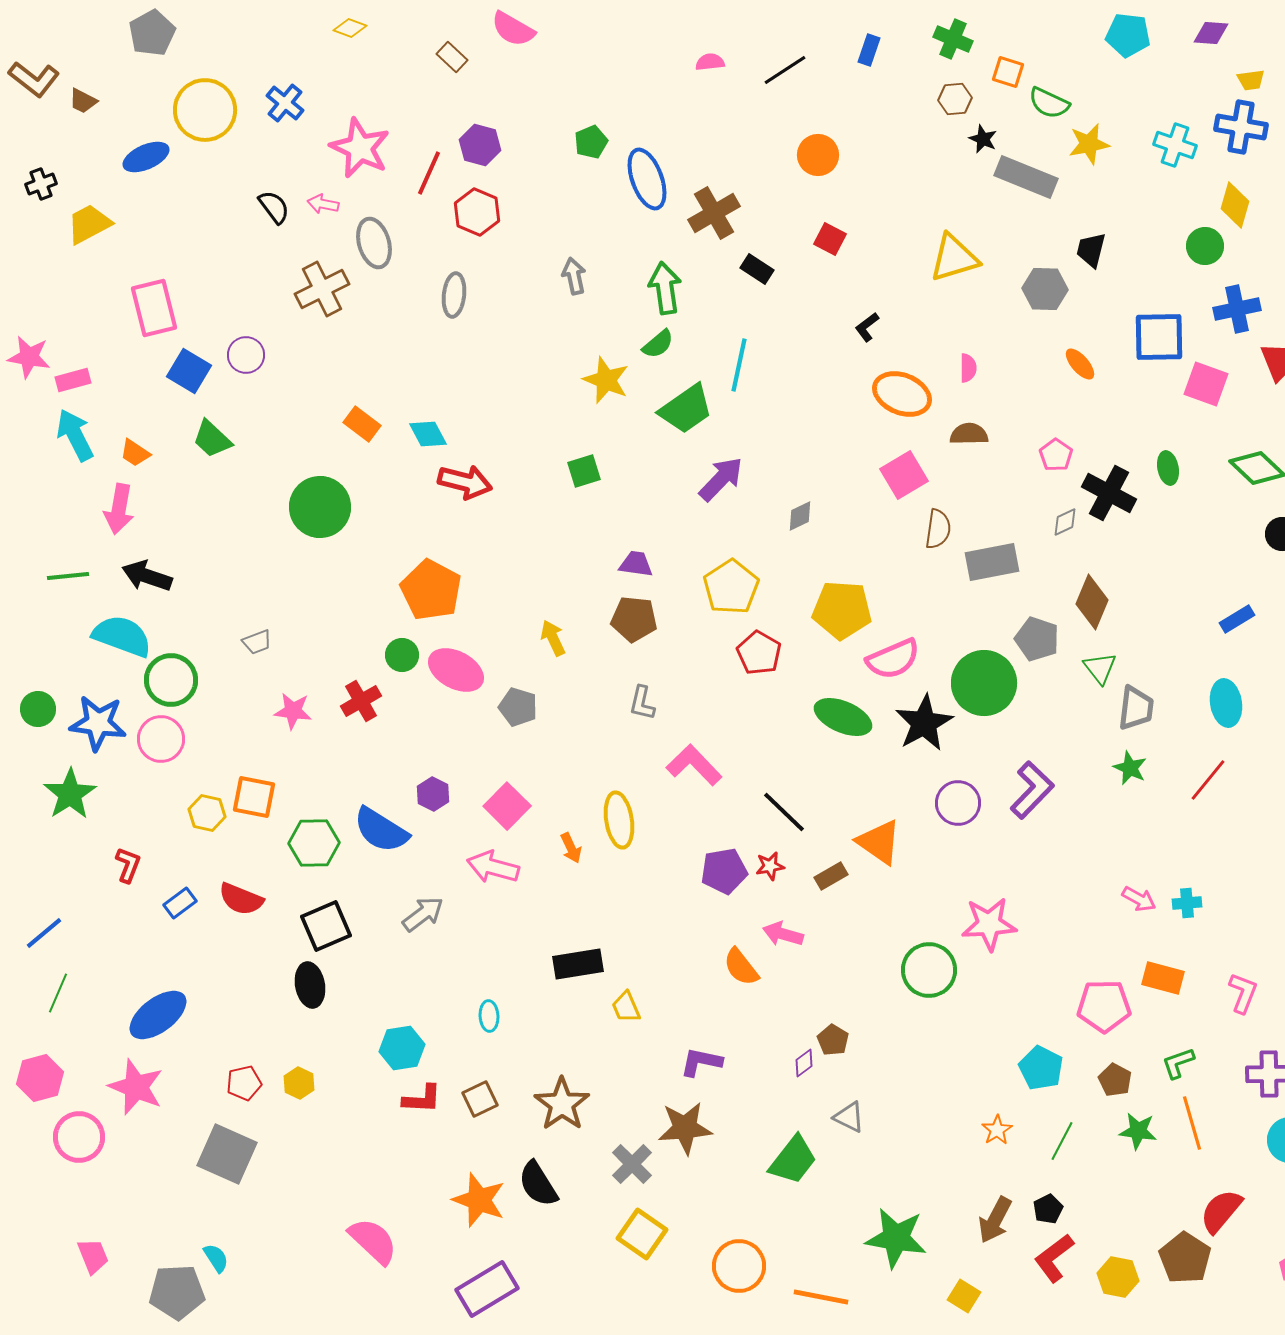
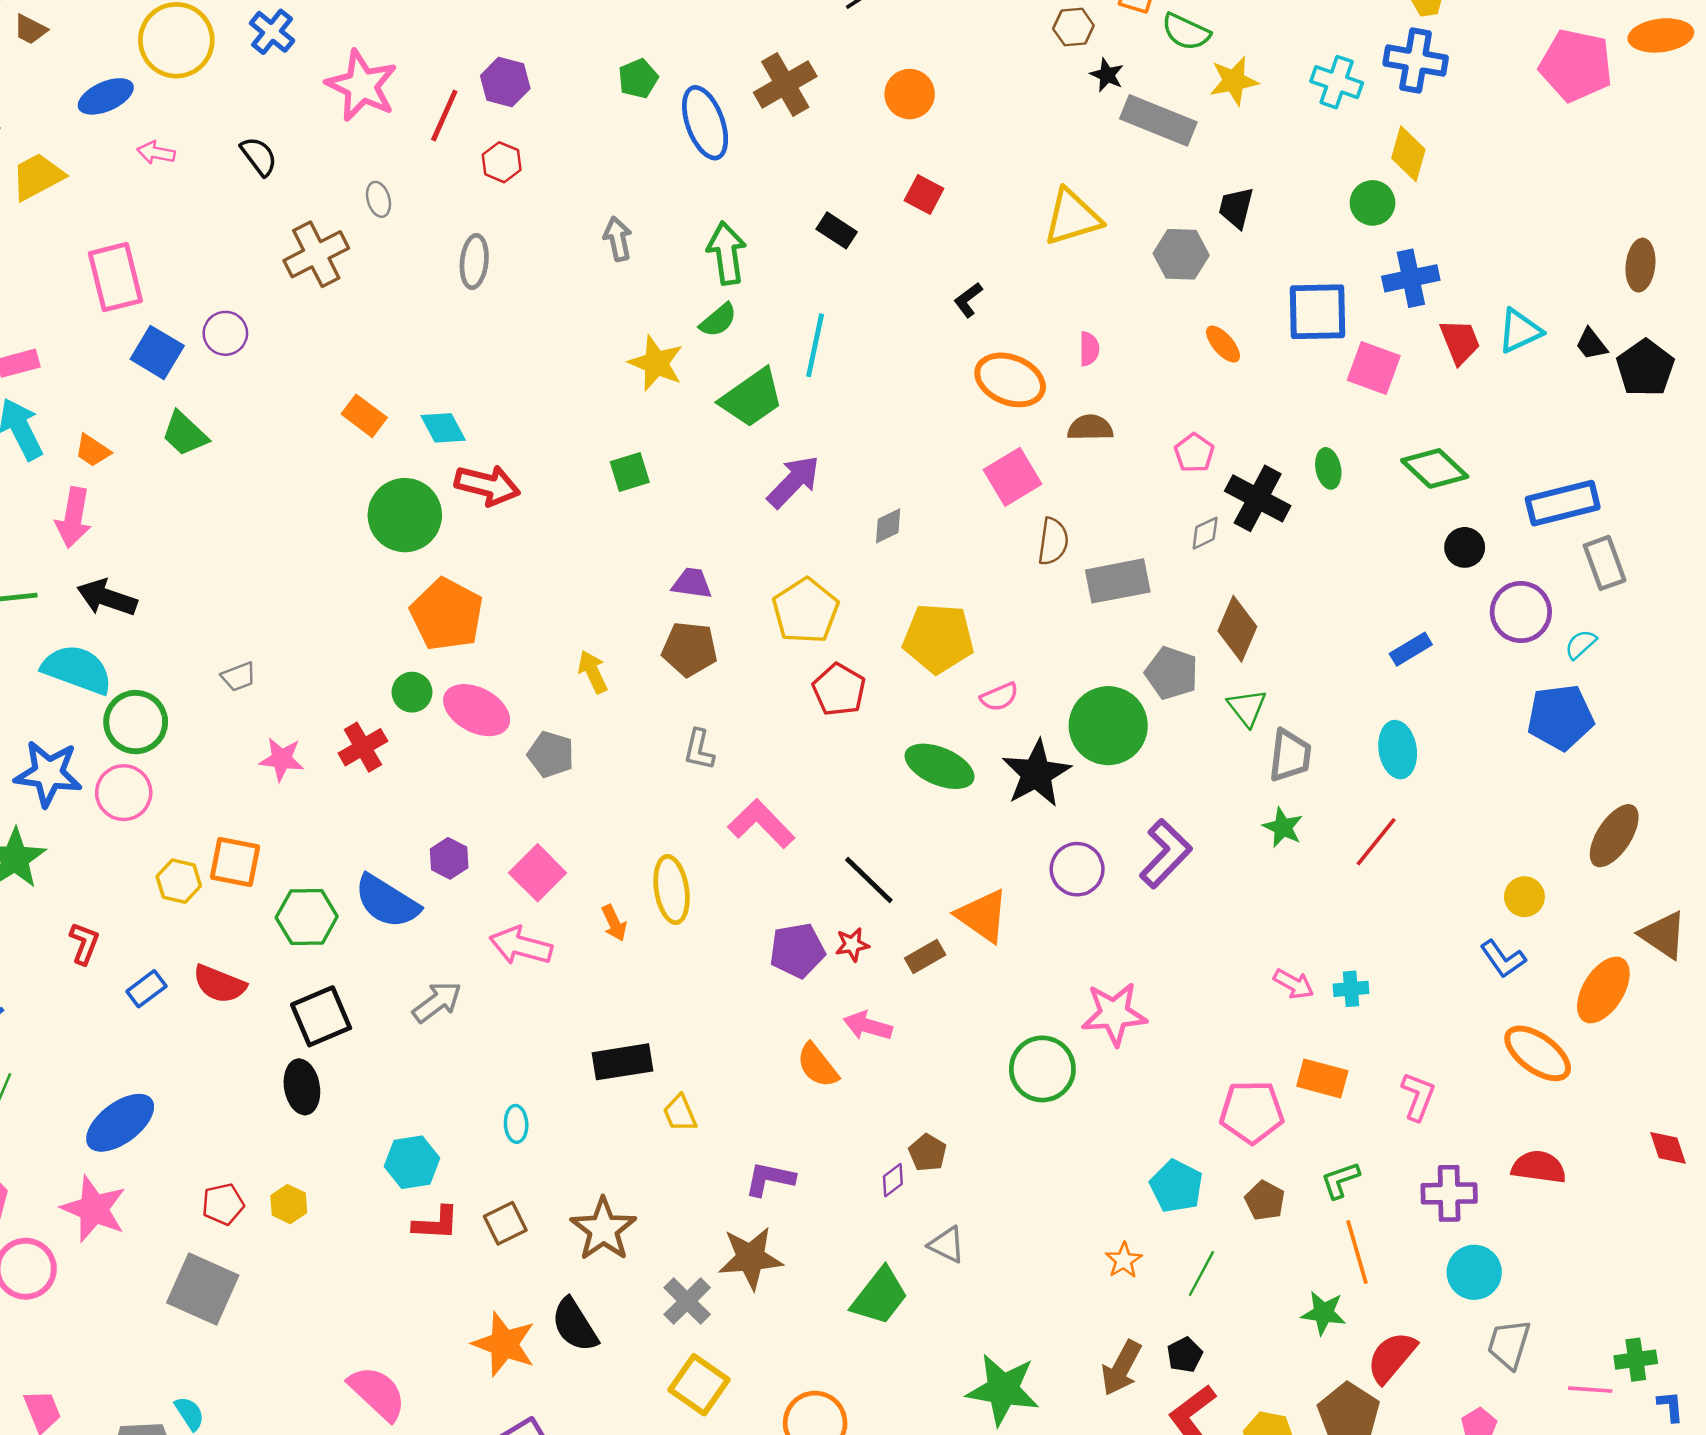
pink arrow: (323, 204) -> (156, 153), moved
red hexagon: (477, 212) -> (502, 162), size x0.7
brown cross: (714, 213) -> (785, 84), moved
gray ellipse: (374, 243) -> (378, 199), size x0.6
green circle: (320, 507) -> (405, 515), moved
pink semicircle: (893, 659) -> (999, 697), size x0.6
green star: (1138, 1131) -> (1323, 1313), moved

